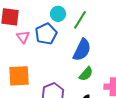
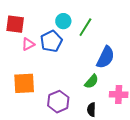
pink triangle: (23, 37) -> (28, 44), turned 40
blue semicircle: (82, 50) -> (106, 57), moved

